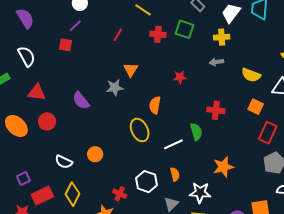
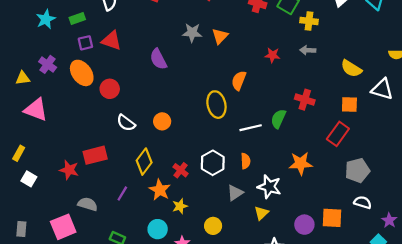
yellow cross: (222, 37) -> (309, 21), moved
gray arrow: (216, 62) -> (308, 50), moved
gray star: (115, 88) -> (192, 33), moved
orange square: (256, 107) -> (349, 104), turned -35
red circle: (47, 121) -> (110, 89), moved
green semicircle: (196, 132) -> (278, 119), turned -150
red rectangle: (268, 133) -> (338, 134), moved
purple square: (23, 178) -> (85, 43), moved
yellow diamond: (72, 194) -> (144, 162), moved

